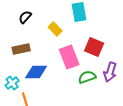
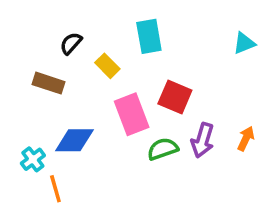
black semicircle: (25, 17) -> (71, 43), moved
brown rectangle: (21, 49) -> (48, 83), moved, turned 30

